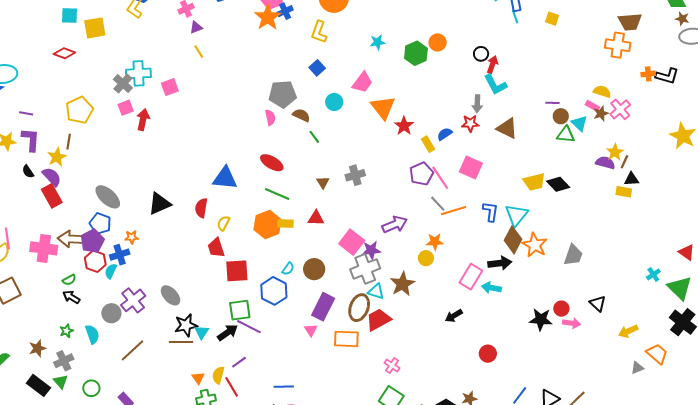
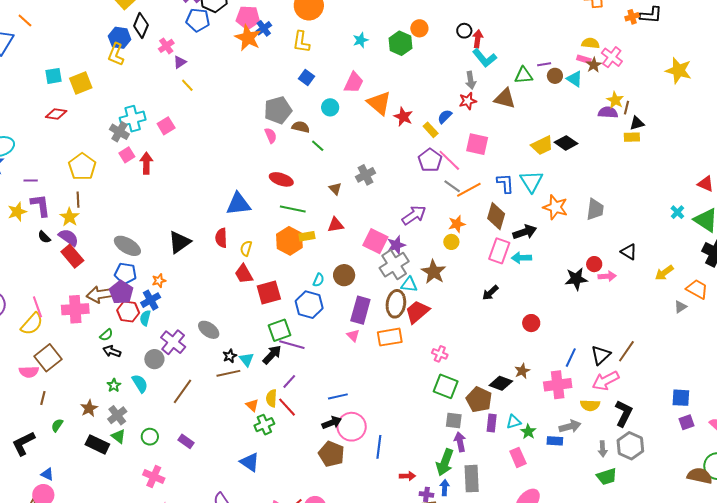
green triangle: (566, 135) -> (524, 75), moved
brown diamond: (513, 240) -> (496, 216), moved
black star: (186, 325) -> (230, 356), size x0.6

